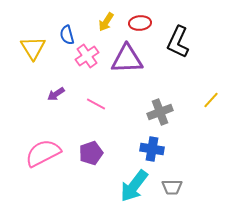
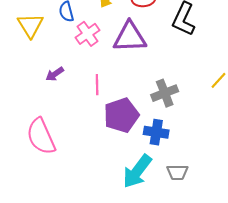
pink line: (96, 104) -> (97, 85), turned 60
pink semicircle: (43, 153) -> (41, 136), turned -87
purple pentagon: (91, 153) -> (121, 115), moved, size x1.4

